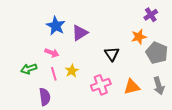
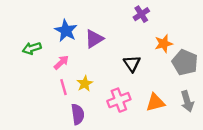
purple cross: (151, 15) -> (141, 14), moved
pink arrow: (52, 53) -> (61, 62), turned -64
green arrow: (29, 69) -> (32, 48), moved
purple semicircle: (45, 97) -> (78, 114), moved

